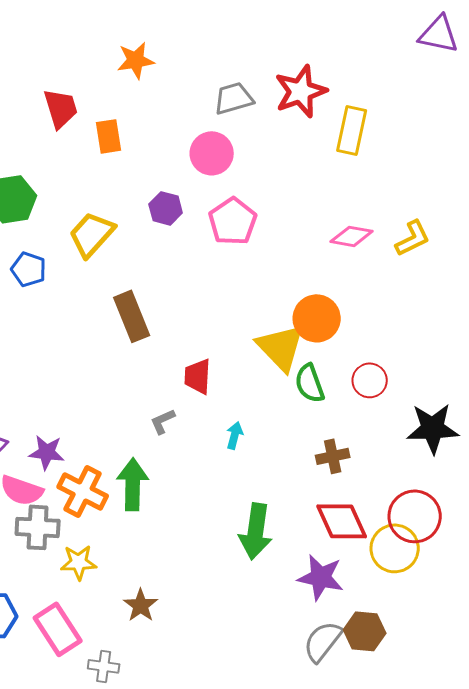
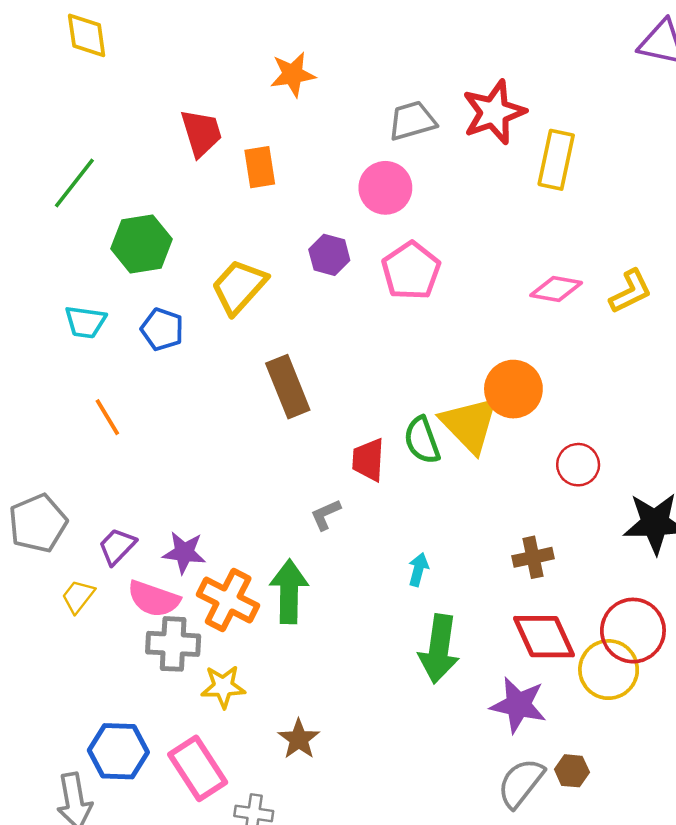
green semicircle: (310, 383) -> (422, 440), moved
cyan arrow: (235, 435) -> (418, 570), moved
brown hexagon: (365, 631) -> (572, 771), size x0.7

